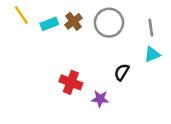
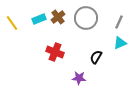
yellow line: (21, 15) -> (12, 23), moved
gray line: (151, 28) -> (119, 22), turned 32
red cross: (71, 82) -> (55, 52), moved

